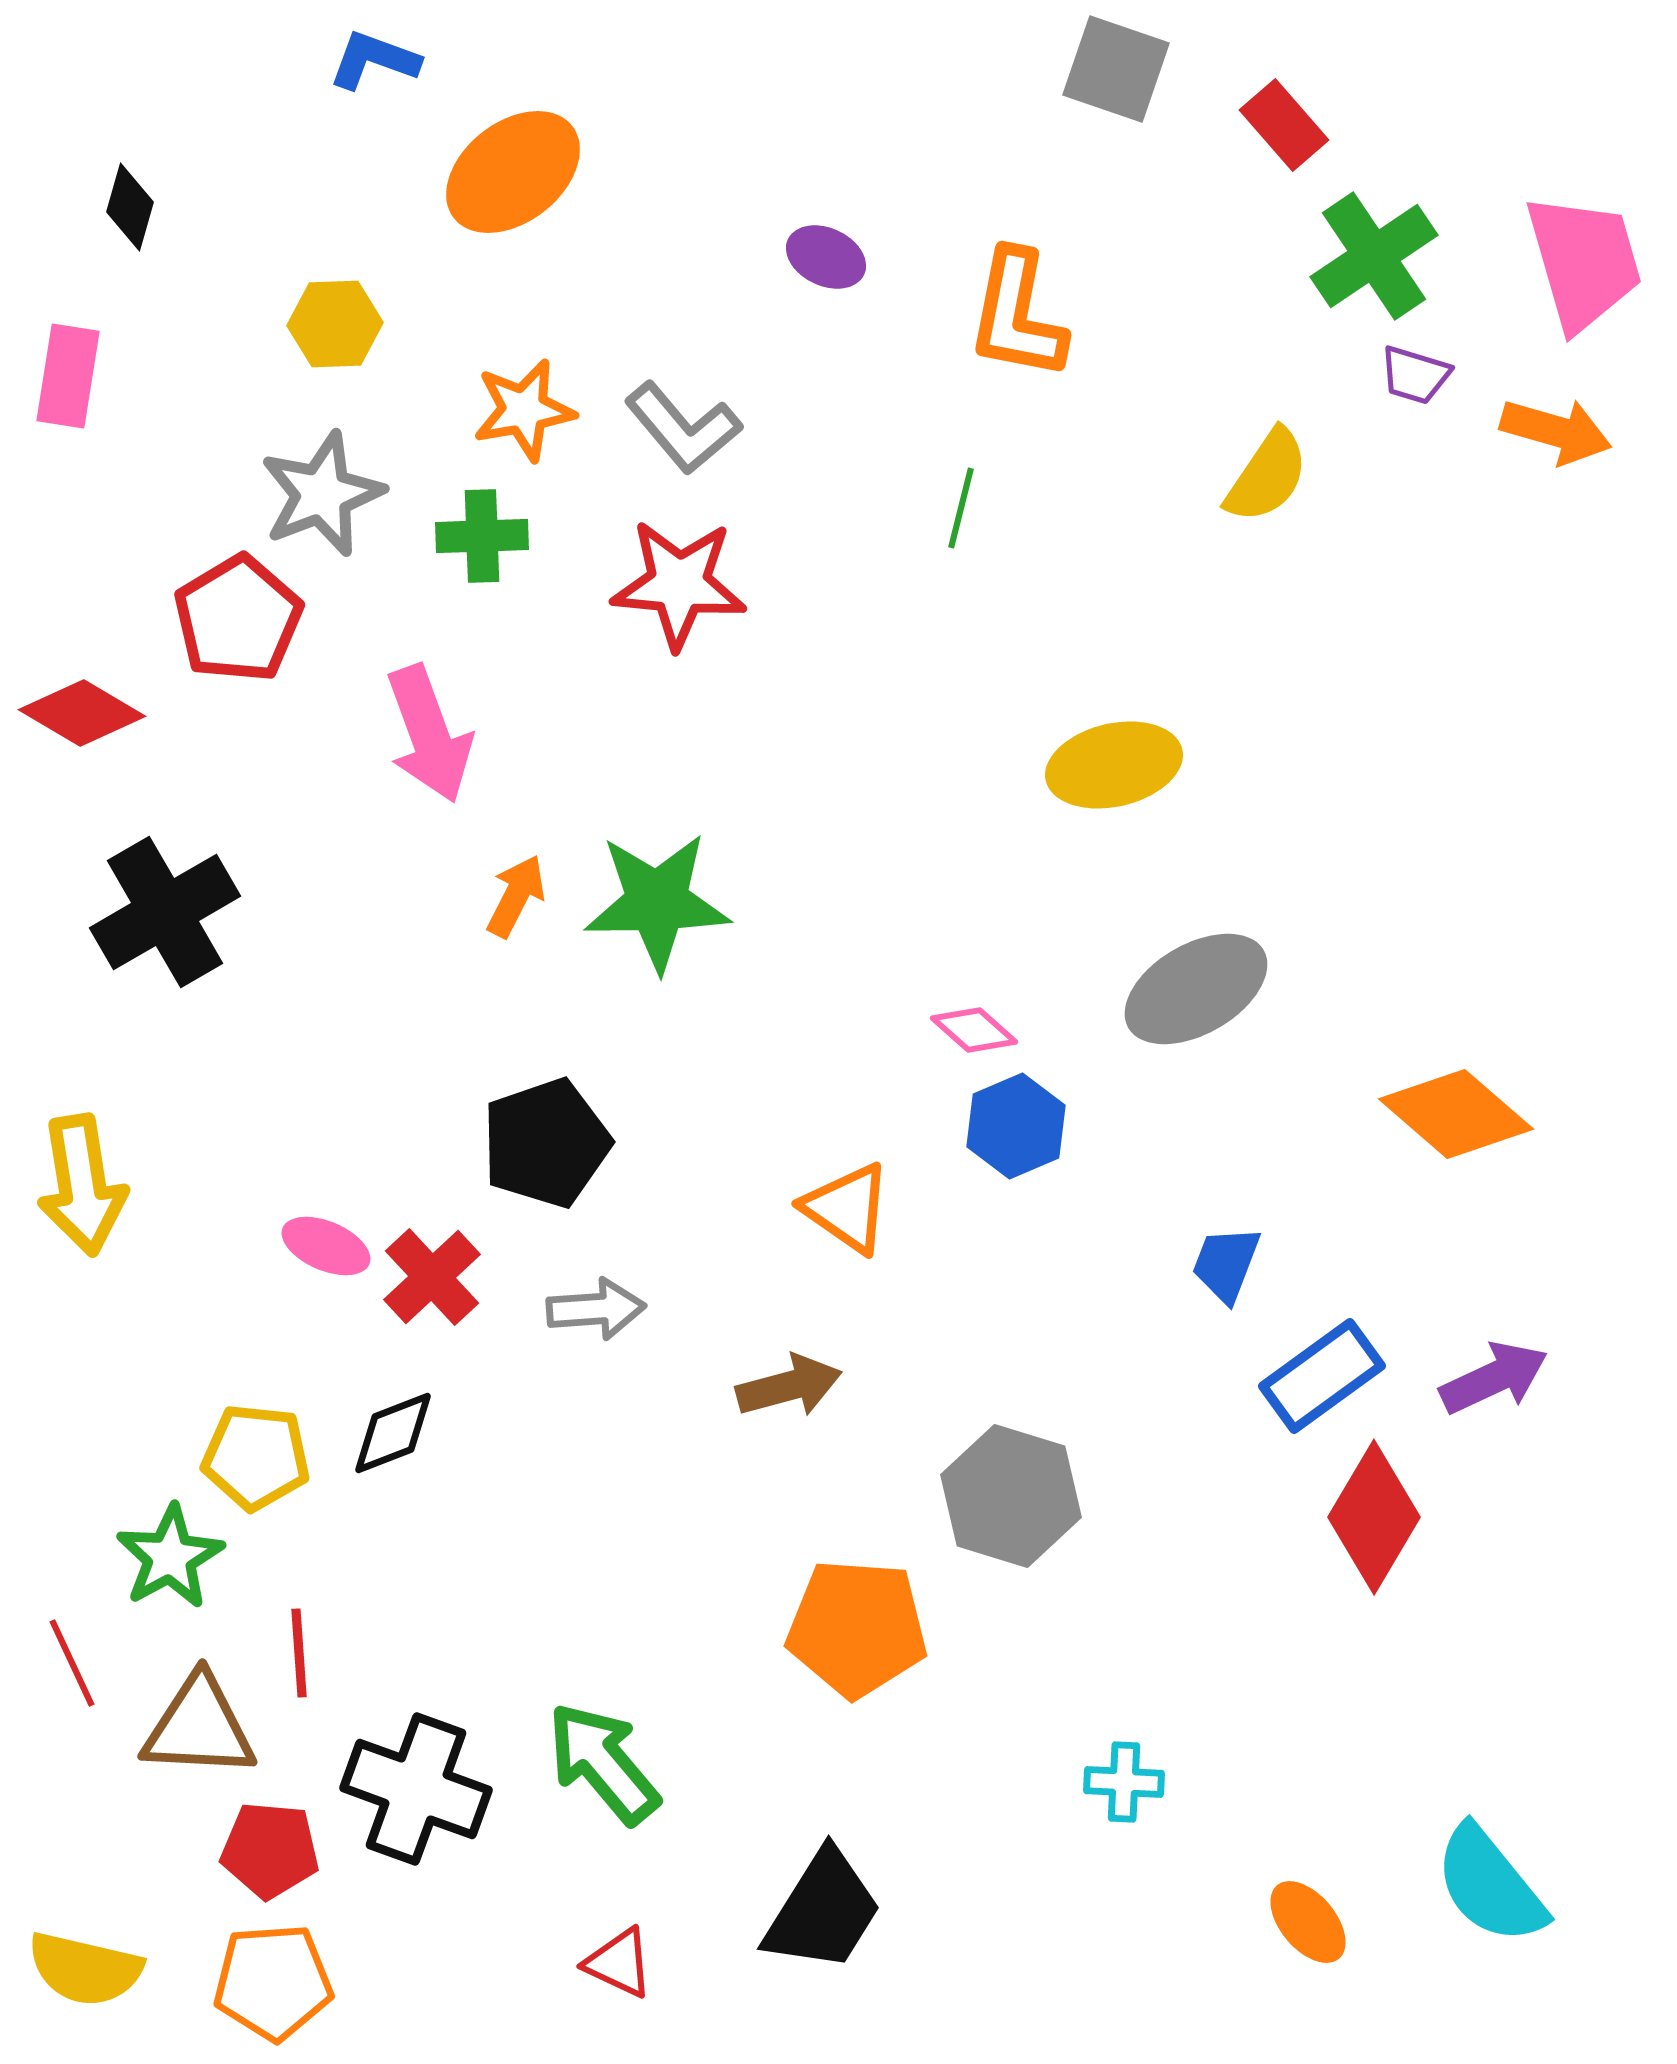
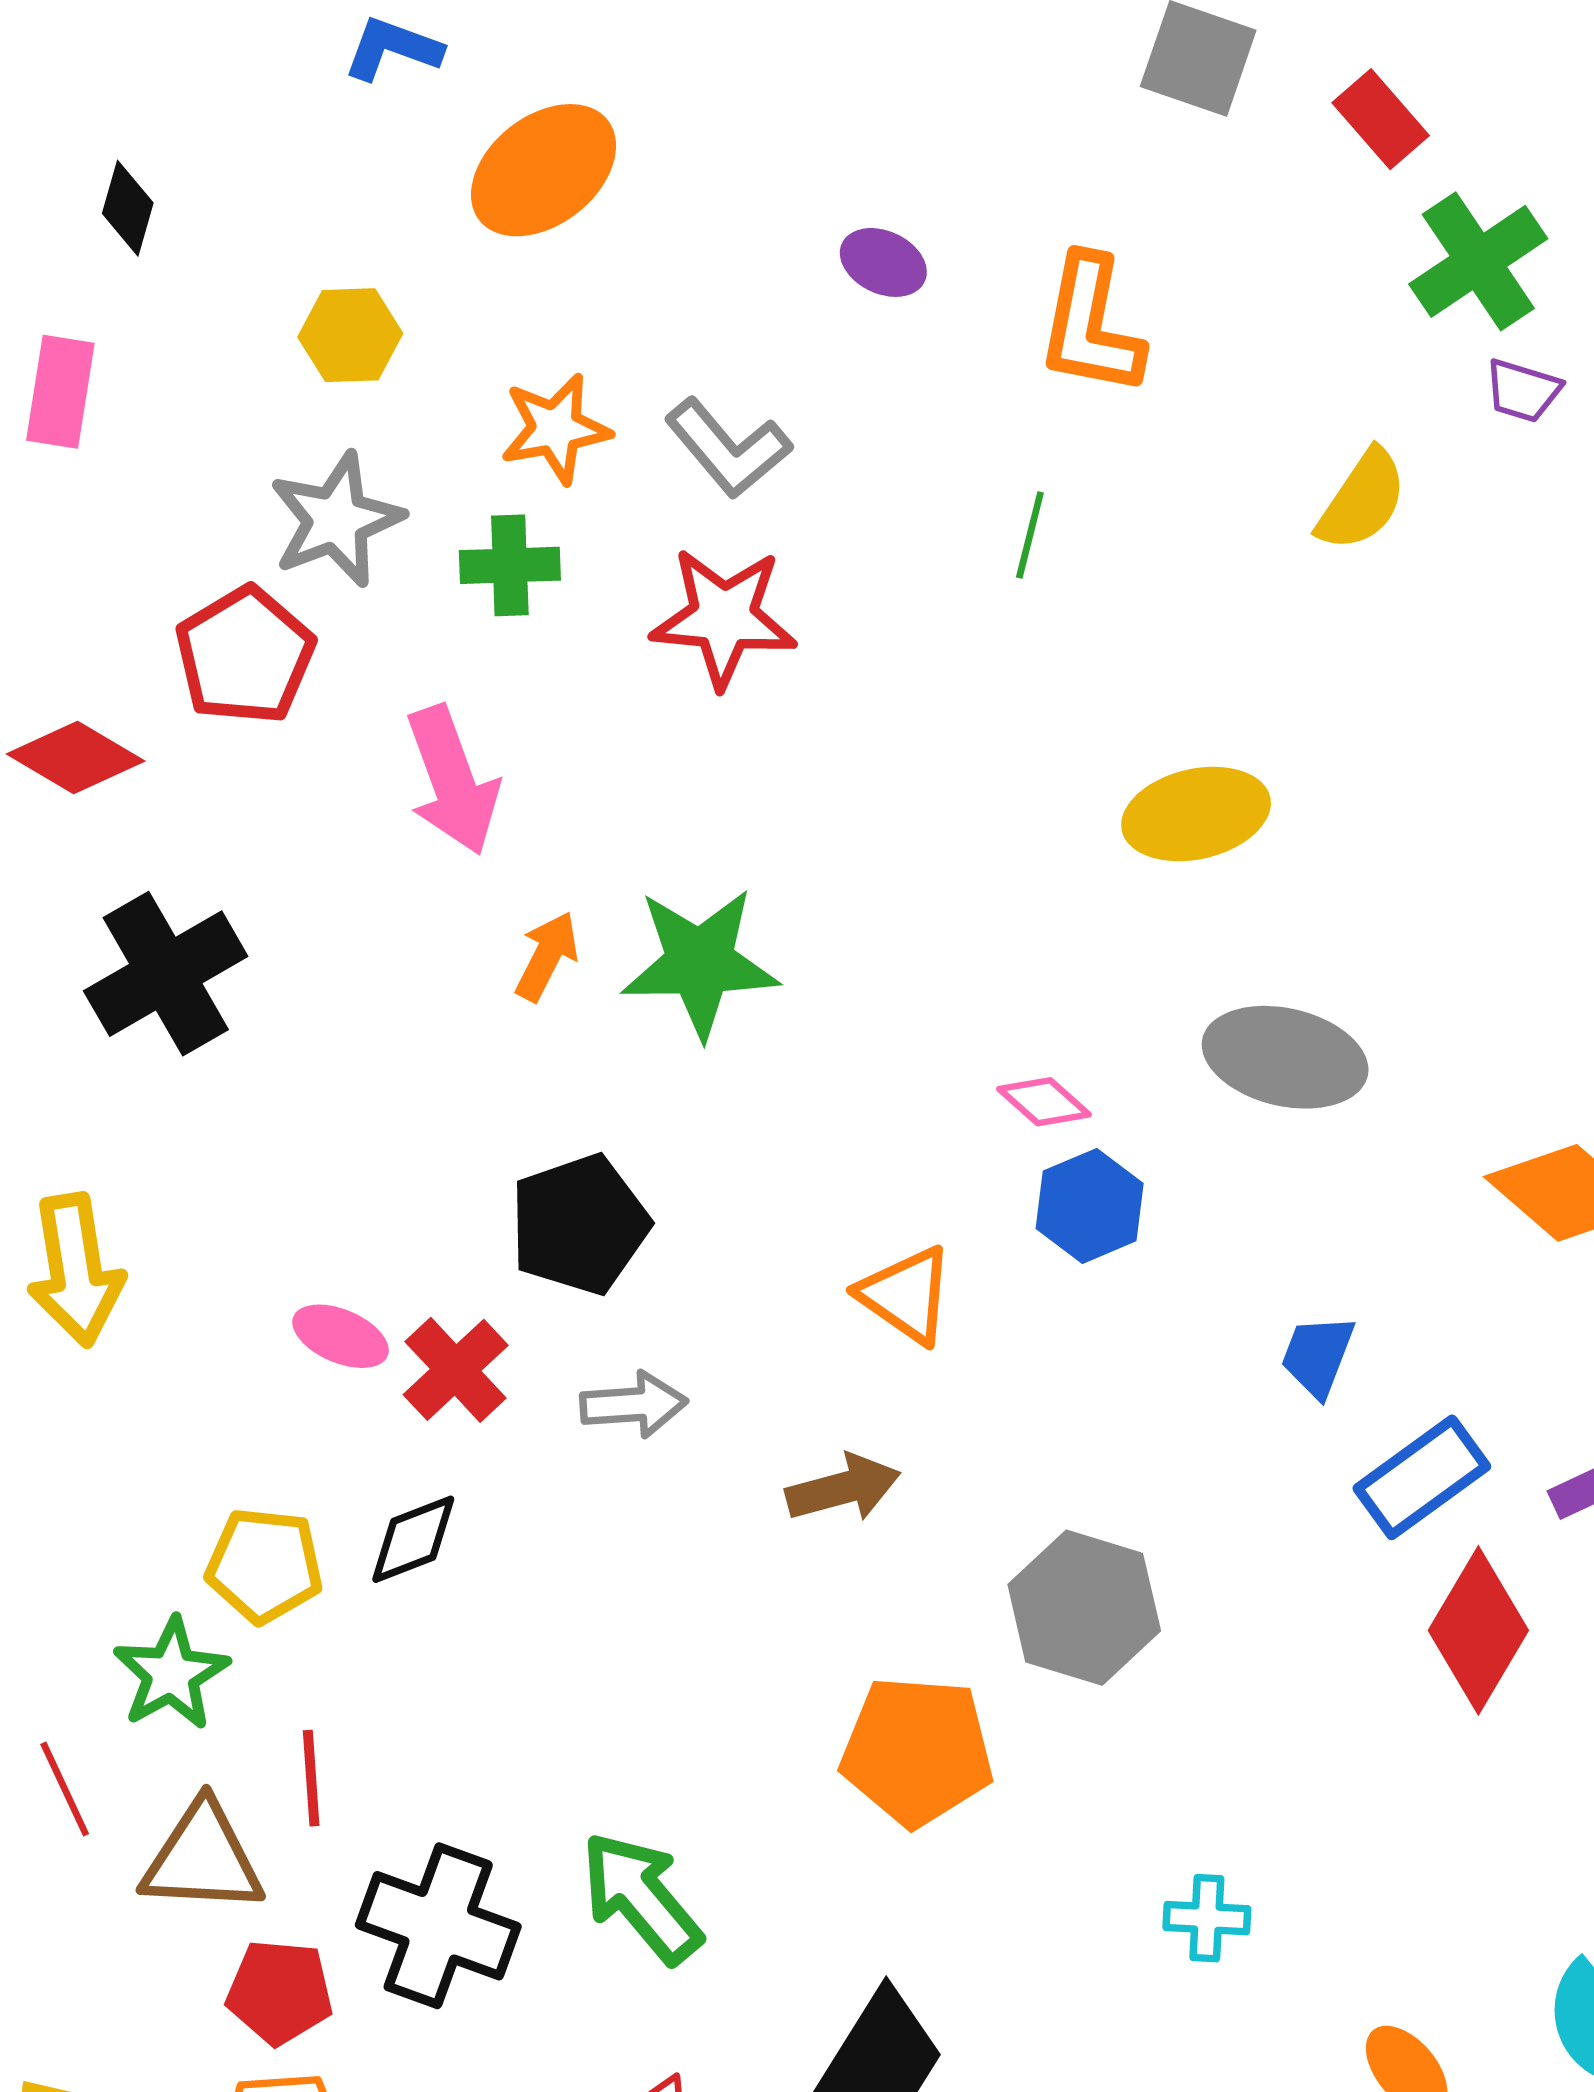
gray ellipse: (1196, 989) -> (1285, 1057), turned 43

